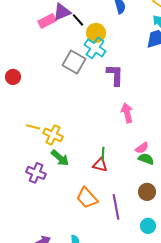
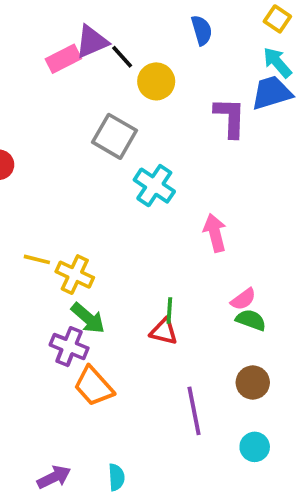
cyan cross: (95, 48) -> (154, 186), moved
purple L-shape: (115, 75) -> (230, 117), moved
purple cross: (36, 173) -> (69, 347), moved
orange trapezoid: (87, 198) -> (94, 386), moved

